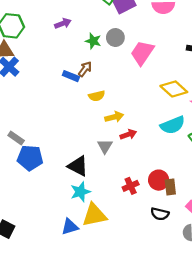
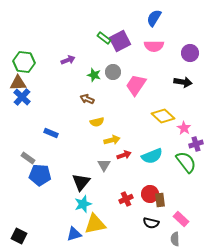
brown arrow: (85, 69) -> (87, 99), turned -104
blue rectangle: (71, 76) -> (51, 133), moved
cyan semicircle: (173, 125) -> (152, 156), moved
black triangle: (78, 166) -> (81, 182), turned 42

